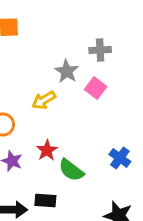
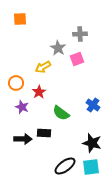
pink square: (96, 88) -> (77, 59), turned 32
red star: (47, 150) -> (39, 92), moved

